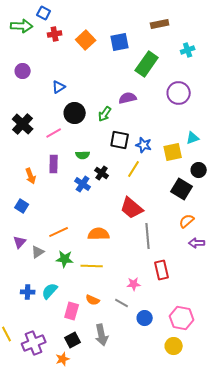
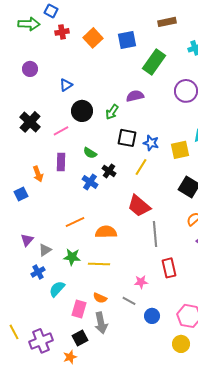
green semicircle: (83, 155) -> (90, 153), turned 32
blue square: (22, 206) -> (21, 194), moved, turned 32
orange line: (59, 232) -> (75, 222), moved
blue cross: (28, 292) -> (38, 272), moved, turned -32
gray arrow: (102, 335) -> (101, 323), moved

